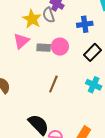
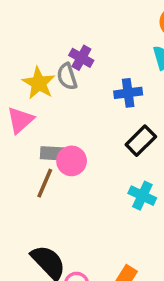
pink circle: (60, 47) -> (72, 161), moved
gray rectangle: (44, 48) -> (52, 153), moved
brown line: (53, 84) -> (45, 183), moved

